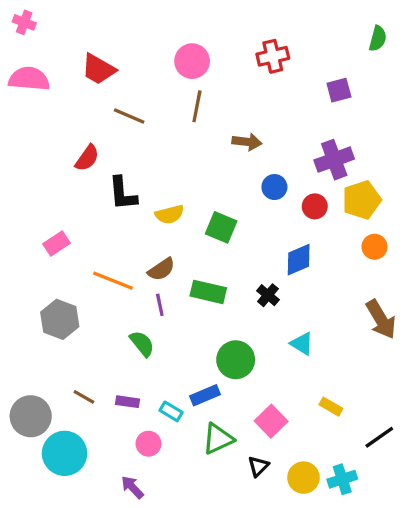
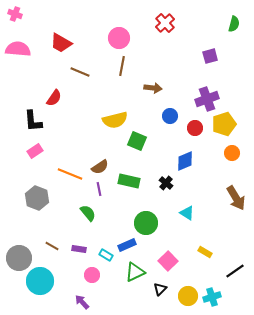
red cross: (273, 56) -> (165, 23), moved, turned -30
black L-shape: (123, 193) -> (33, 121), moved
yellow semicircle: (169, 214) -> (115, 120), moved, size x1.4

